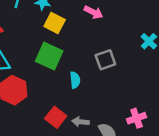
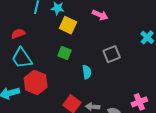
green square: (49, 56) -> (64, 53), size x0.6

